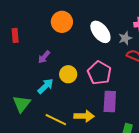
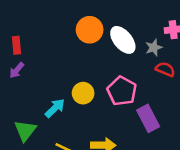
orange circle: (62, 22) -> (90, 30), moved
purple arrow: (44, 57) -> (17, 70), moved
purple rectangle: (110, 101) -> (148, 118), moved, turned -30

